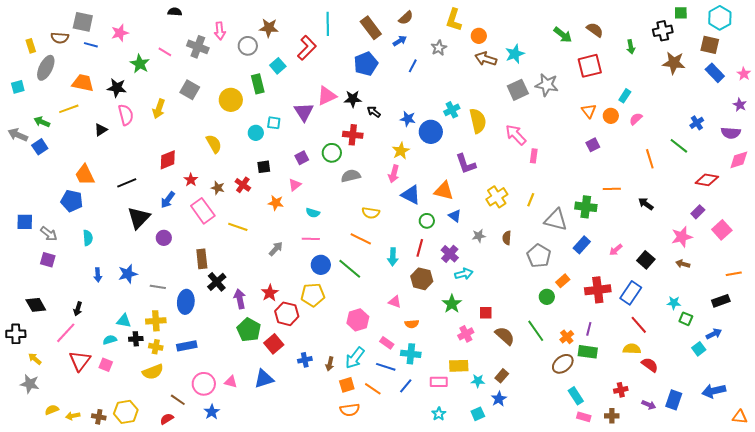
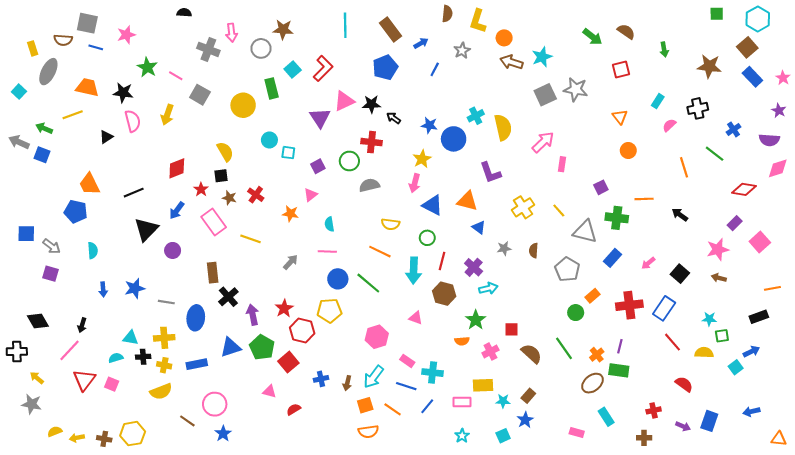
brown semicircle: (406, 18) -> (447, 14), moved, turned -42
black cross: (663, 31) -> (698, 108), moved
brown square: (710, 45) -> (747, 47), turned 36
red L-shape: (307, 48) -> (323, 68), moved
pink line: (165, 52) -> (176, 76), moved
red square: (590, 66) -> (621, 69), size x0.7
cyan square: (18, 87) -> (19, 92), turned -32
orange circle: (611, 116) -> (628, 150), moved
cyan square: (274, 123) -> (288, 153), moved
pink arrow: (516, 135) -> (543, 142), turned 90
purple square: (593, 145) -> (601, 187), moved
blue square: (40, 147) -> (42, 155), turned -35
black square: (264, 167) -> (221, 176), moved
yellow line: (531, 200) -> (559, 210), turned -64
cyan semicircle: (313, 213) -> (329, 224), turned 64
green circle: (427, 221) -> (427, 238), moved
cyan arrow: (393, 257) -> (414, 270), size x1.4
green square: (686, 319) -> (722, 336), turned -32
orange semicircle: (412, 324) -> (462, 341), moved
yellow semicircle: (632, 349) -> (704, 353), moved
blue triangle: (264, 379) -> (230, 347), moved
pink triangle: (231, 382) -> (269, 391), moved
blue arrow: (714, 391) -> (751, 411), size x0.7
pink rectangle: (584, 417) -> (577, 433), moved
red semicircle: (167, 419) -> (294, 409), moved

